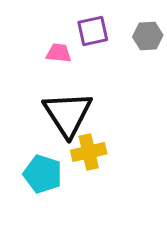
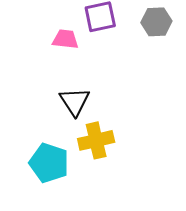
black triangle: (68, 114) -> (75, 102), size x0.6

